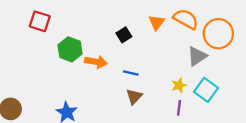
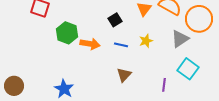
blue line: (131, 73) -> (121, 45), moved
yellow star: (179, 85) -> (146, 41), moved

